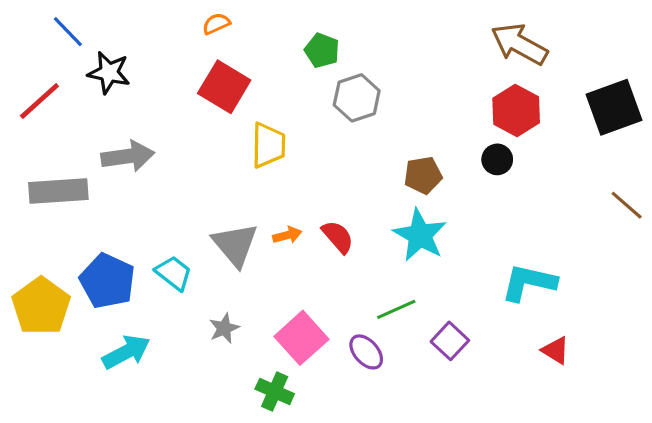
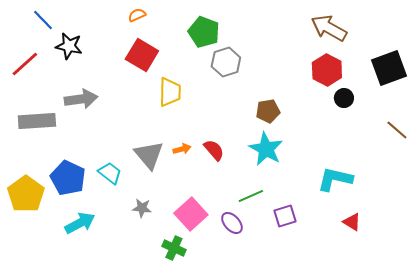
green pentagon: (322, 51) -> (204, 32), size x1.4
black circle: (497, 159) -> (344, 98), moved
gray star: (224, 328) -> (142, 208), turned 30
purple square: (450, 341) -> (285, 216), turned 30

